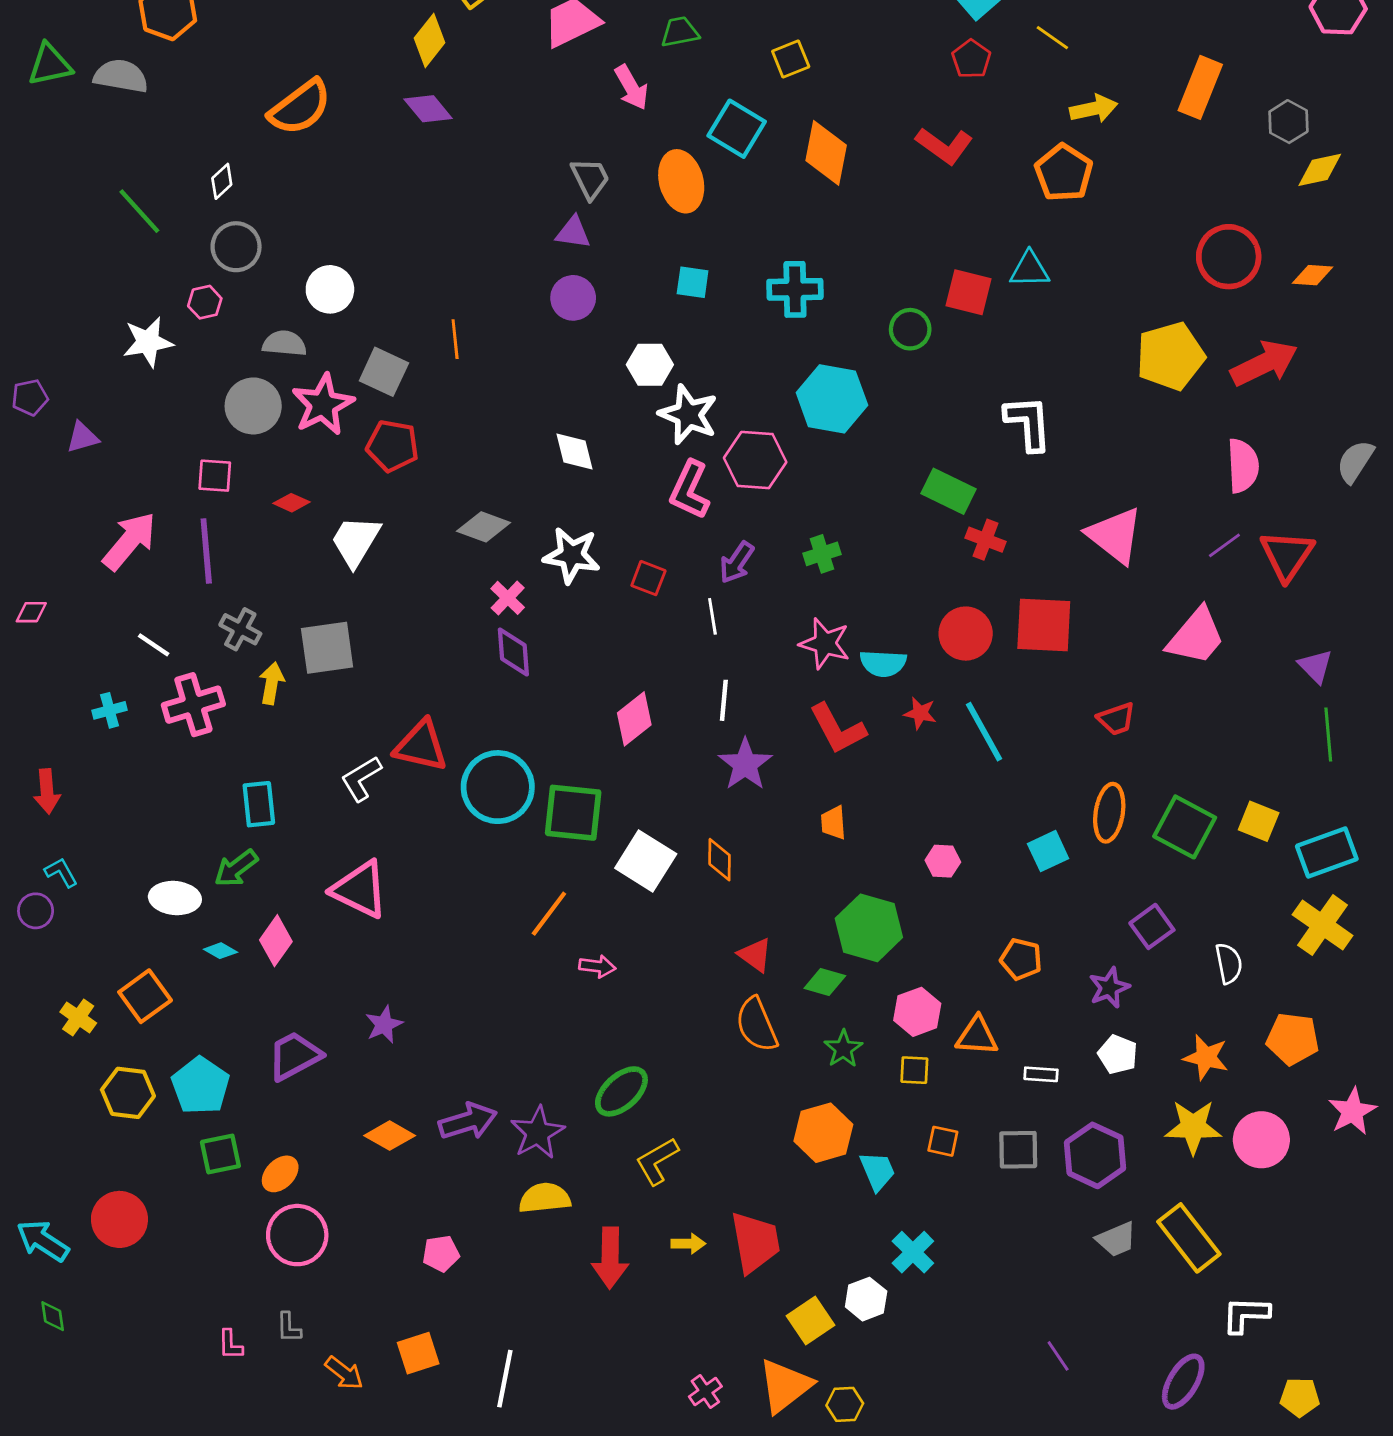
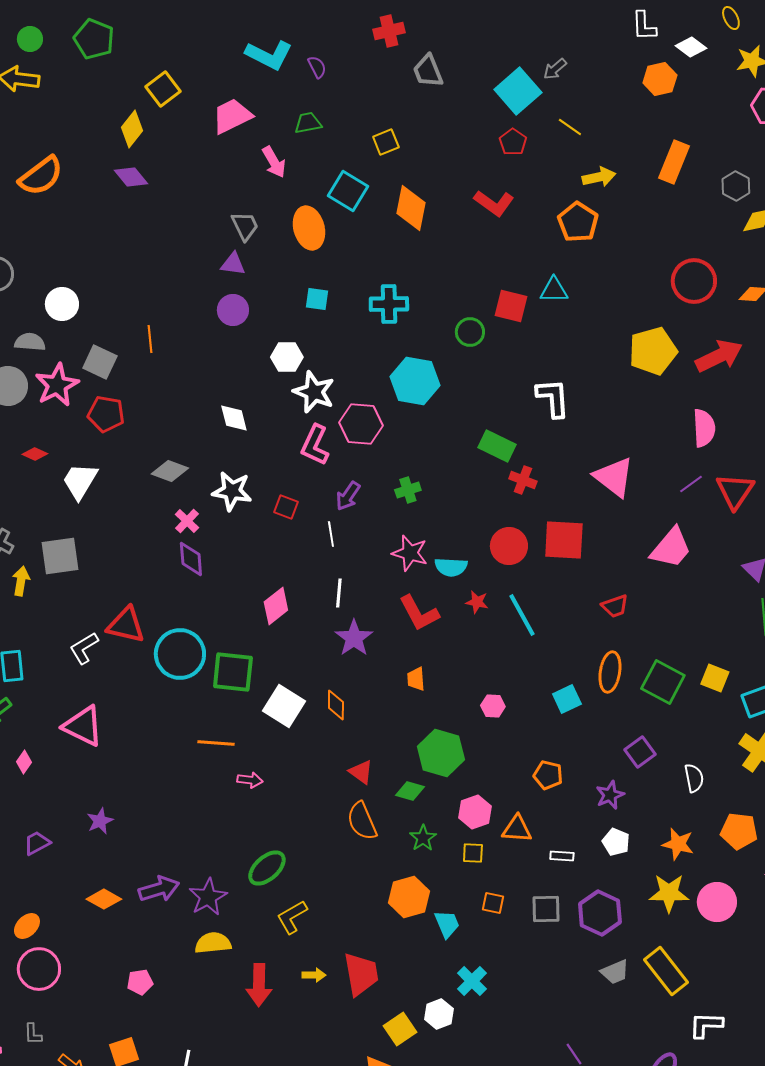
orange line: (549, 914) -> (216, 743), turned 57
pink diamond: (276, 941) -> (24, 762), size x0.7
purple trapezoid: (294, 1056) -> (37, 843), size x0.7

